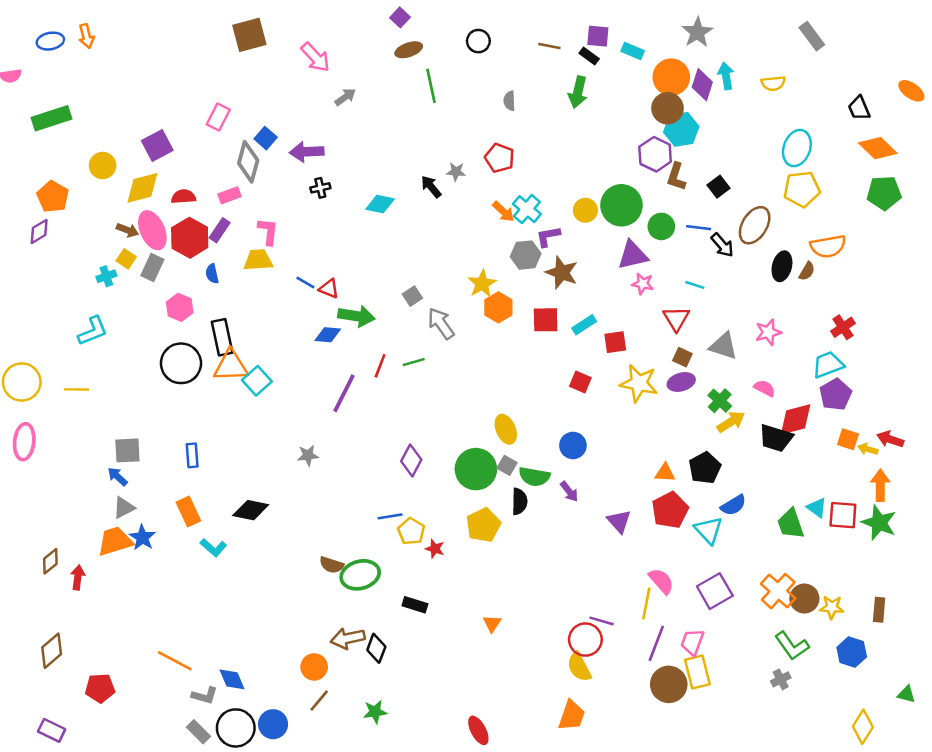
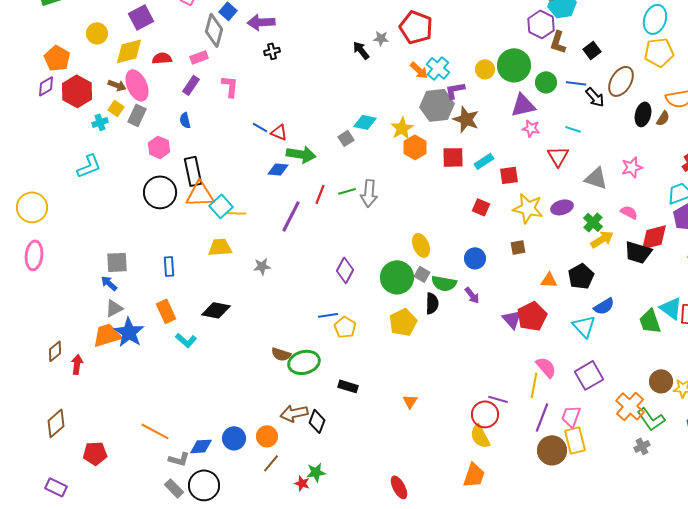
red pentagon: (500, 158) -> (416, 27), size x1.4
cyan diamond: (380, 204) -> (365, 122), moved
red hexagon: (190, 238) -> (77, 91), moved
gray hexagon: (526, 255) -> (437, 105), size x1.4
yellow trapezoid: (258, 260) -> (220, 247), moved
gray arrow: (441, 324) -> (369, 193), moved, turned -140
brown square: (682, 357) -> (518, 247), moved, turned -35
yellow line: (76, 389) -> (236, 213), moved
cyan triangle: (817, 508) -> (671, 308), size x1.4
red pentagon: (670, 510) -> (532, 316), moved
blue star: (142, 538) -> (129, 332), size x1.4
red star: (435, 549) -> (302, 483), moved
orange cross: (778, 591) -> (630, 406), moved
blue diamond: (232, 679) -> (201, 446), turned -70
blue circle: (273, 724) -> (234, 438), moved

